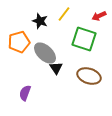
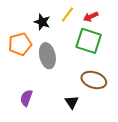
red arrow: (99, 16) -> (91, 17), moved
gray ellipse: (45, 53) -> (47, 56), turned 35
black triangle: (56, 68) -> (72, 102), moved

